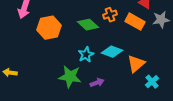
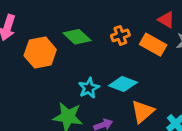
green diamond: (88, 25) -> (77, 37), moved
orange triangle: (136, 64) -> (143, 112), moved

